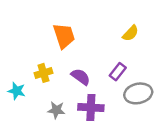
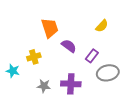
purple semicircle: (81, 77) -> (69, 46), moved

